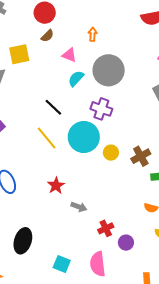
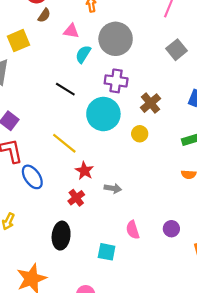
yellow line: (47, 138) -> (64, 143), moved
yellow circle: (111, 153) -> (140, 134), moved
brown cross: (141, 156) -> (151, 103), moved
red cross: (106, 228) -> (76, 198), moved
purple circle: (126, 243) -> (171, 229), moved
pink semicircle: (98, 264) -> (133, 230), moved, size x0.7

